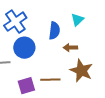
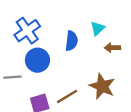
brown arrow: (70, 48) -> (112, 48), moved
brown line: (50, 80) -> (67, 96), turned -30

